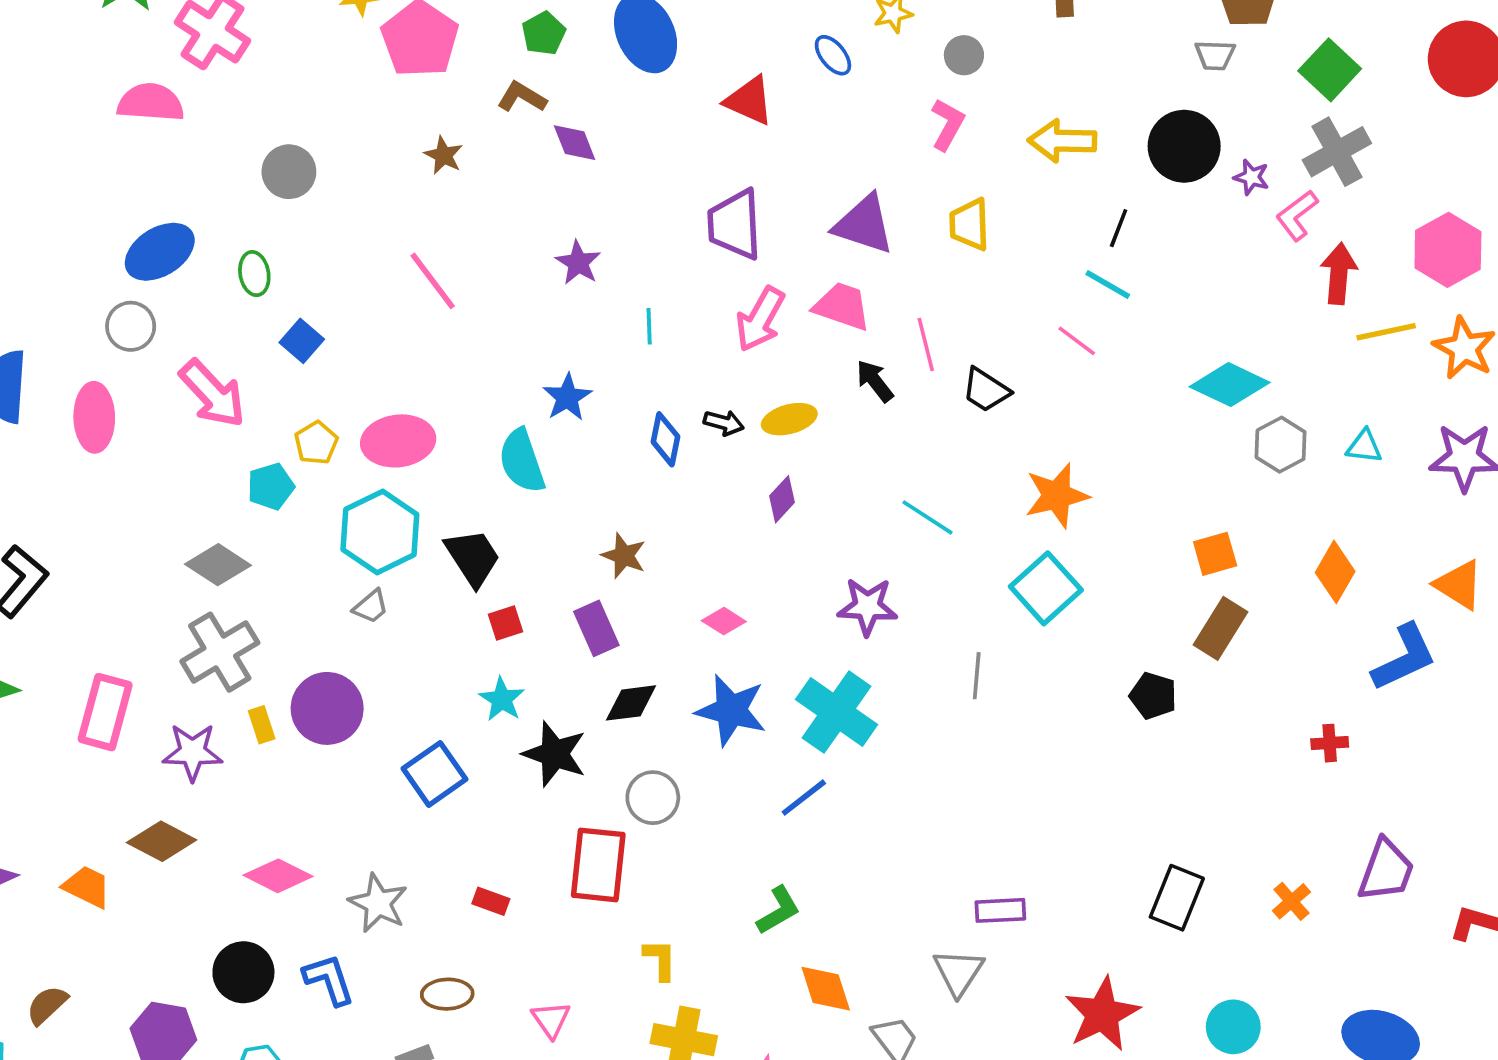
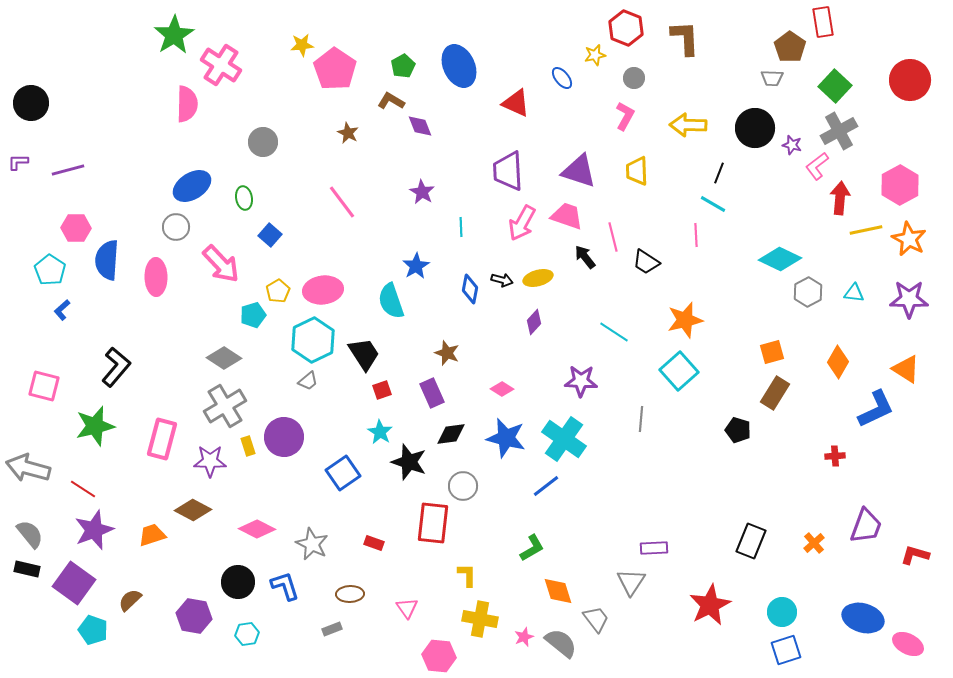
pink semicircle: (151, 103) -> (187, 104), turned 87
pink line: (1077, 341) -> (696, 235), turned 50
orange trapezoid: (87, 887) -> (152, 535), turned -44

